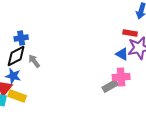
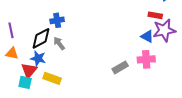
blue cross: (21, 38) -> (57, 20), moved
gray rectangle: (110, 86) -> (120, 67), moved
yellow rectangle: (17, 96) -> (52, 78), moved

